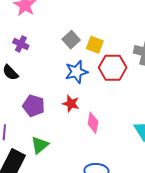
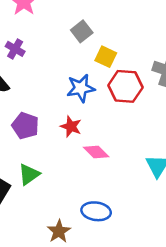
gray square: (71, 40) -> (82, 31), moved
pink diamond: (93, 123) -> (96, 152), turned -60

